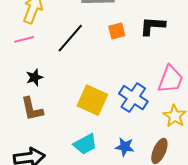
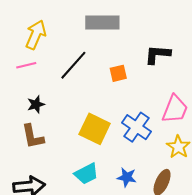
orange square: (117, 31) -> (118, 73), moved

